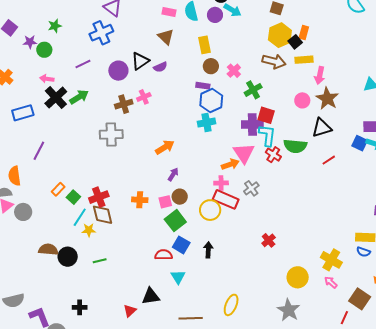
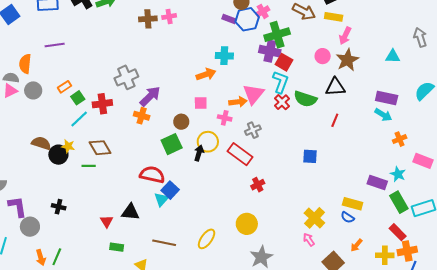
green cross: (253, 90) -> (277, 35), size x1.4
blue hexagon: (211, 101) -> (247, 19), moved
purple cross: (252, 124) -> (270, 51), moved
gray cross: (111, 134) -> (126, 77), moved, turned -35
blue square: (360, 143) -> (310, 156), moved, turned -35
orange arrow: (165, 147) -> (206, 74), moved
purple line: (39, 151) -> (55, 45), turned 42
red line: (329, 160) -> (335, 120), turned -48
purple arrow: (173, 174) -> (150, 96), moved, size x1.6
red rectangle: (226, 199) -> (240, 154), moved
pink square: (165, 202) -> (201, 103), moved
gray circle: (23, 212) -> (33, 90), moved
brown diamond: (103, 215) -> (100, 148), moved, turned -30
yellow star: (89, 230) -> (68, 146), moved
blue square: (181, 245) -> (170, 190), moved
black arrow: (208, 250) -> (199, 153), moved
red semicircle: (163, 255) -> (152, 175), size x1.4
yellow circle: (298, 277) -> (247, 224), moved
red triangle: (130, 311) -> (107, 221), turned -32

